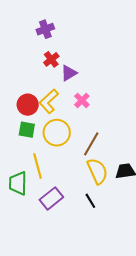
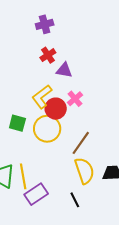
purple triangle: (69, 73) -> (64, 70), turned 36
red circle: (28, 105) -> (56, 109), moved
yellow line: (38, 166) -> (23, 176), moved

